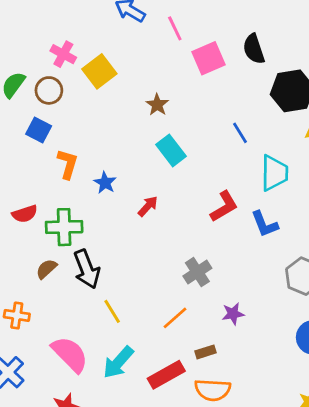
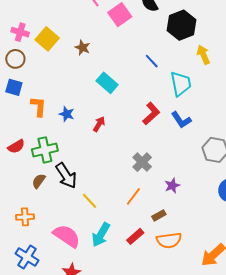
brown star: (157, 105) -> (83, 48), moved
red rectangle: (166, 375) -> (135, 236), size x0.7

